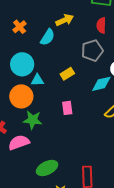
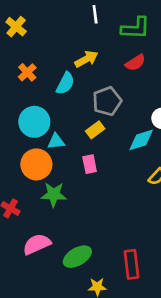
red semicircle: (101, 25) -> (135, 63), turned -119
gray pentagon: (92, 51) -> (107, 101), moved
pink rectangle: (67, 108) -> (90, 164), moved
pink semicircle: (19, 142) -> (37, 244), moved

